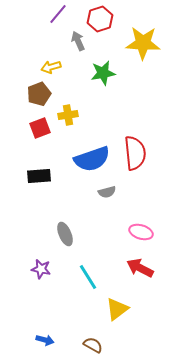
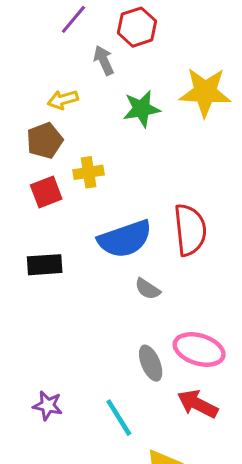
yellow star: (143, 43) -> (205, 92), moved
gray semicircle: (107, 192) -> (148, 289), turned 48
pink ellipse: (141, 232) -> (199, 349), size x1.4
gray ellipse: (65, 234) -> (151, 363), moved

